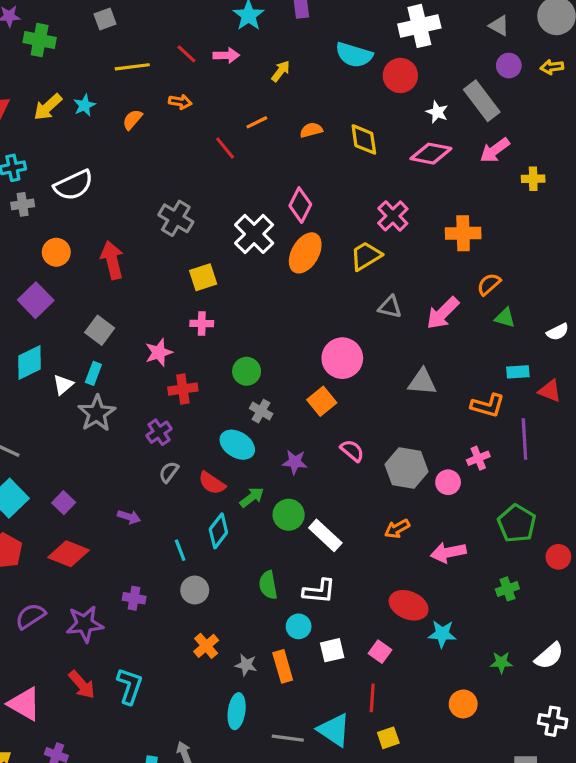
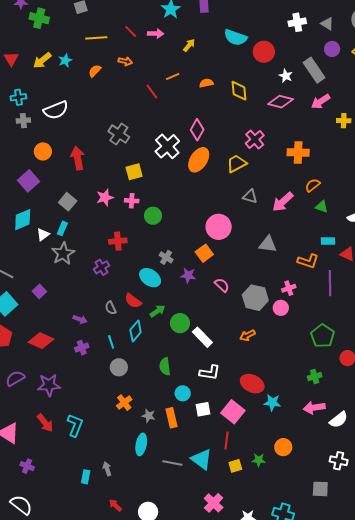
white cross: (419, 26) -> (297, 22), moved, size x0.7
pink star: (159, 352) -> (105, 197), moved
green circle: (247, 371) -> (153, 216), moved
pink cross: (478, 458) -> (289, 288), moved
purple star: (295, 462) -> (188, 275), moved
gray semicircle: (169, 472) -> (111, 308), moved, turned -64
purple square: (64, 503) -> (39, 291), moved
pink arrow: (448, 552) -> (314, 408), moved
white L-shape: (319, 591) -> (210, 373), moved
purple cross: (134, 598) -> (82, 348), moved, turned -32
pink square: (380, 652) -> (233, 412), size x1.6
green star: (501, 662) -> (259, 460), moved

